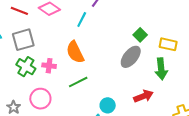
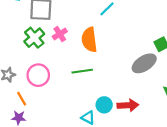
pink cross: (49, 66) -> (60, 34), moved, turned 32
red arrow: (144, 96) -> (128, 105), moved

